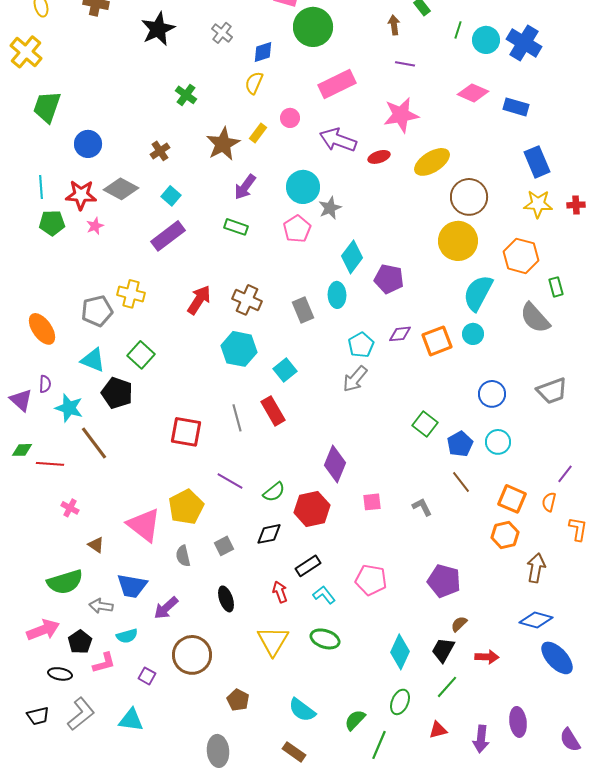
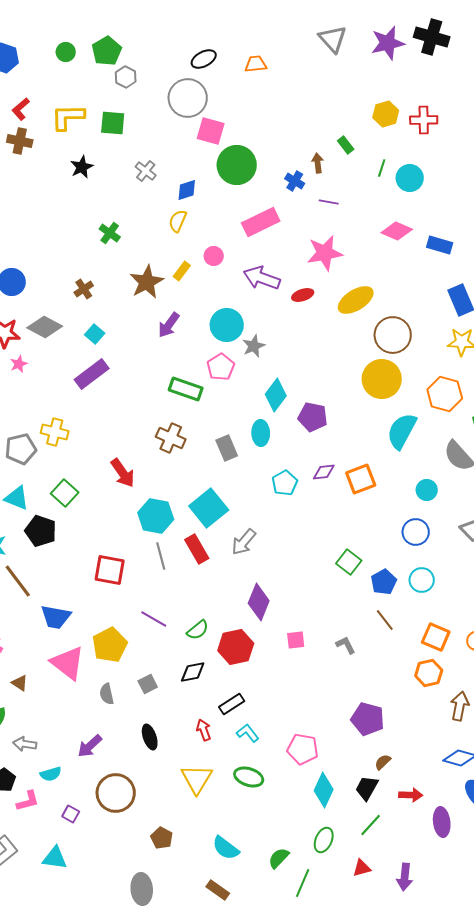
black star: (158, 29) -> (82, 167), size x0.7
blue cross: (524, 43) -> (295, 181), moved, size x0.6
green rectangle: (236, 227) -> (186, 389), moved, size x1.4
red arrow: (199, 300) -> (123, 473), moved, turned 112
cyan circle: (473, 334) -> (427, 490), moved
cyan hexagon: (239, 349) -> (156, 516), moved
cyan square: (285, 370) -> (209, 508), size x1.6
gray arrow: (355, 379) -> (244, 542), moved
pink pentagon: (371, 580) -> (303, 749), moved
blue trapezoid: (132, 586) -> (56, 617), moved
purple ellipse: (518, 722) -> (442, 822), moved

